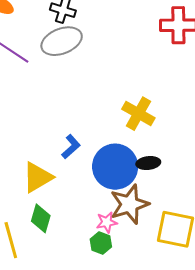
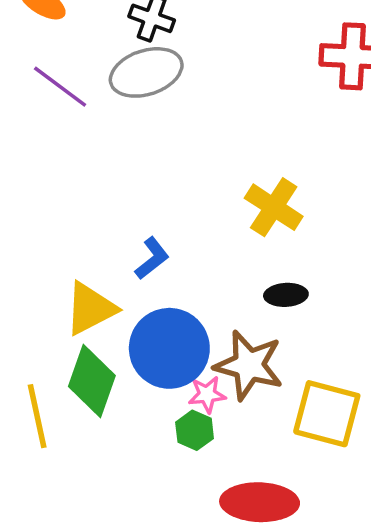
blue circle: (115, 167) -> (169, 348), moved
brown star: (129, 204) -> (249, 365), turned 30
green diamond: (41, 218) -> (92, 381), size x1.4

